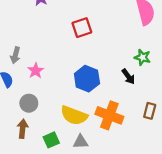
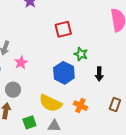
green star: (142, 57) -> (81, 54), moved
black arrow: (128, 76) -> (99, 74), turned 32
orange cross: (109, 115) -> (80, 106), size x0.6

